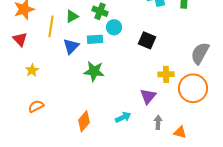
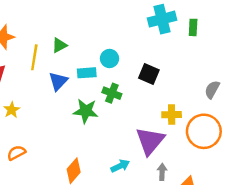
green cross: (100, 11) -> (112, 93), moved
gray semicircle: (200, 53) -> (212, 90), size x0.7
purple triangle: (148, 96) -> (150, 141), size x1.5

